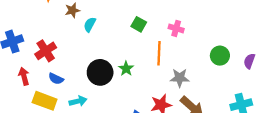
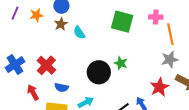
green square: (139, 24) -> (122, 22), size x1.6
cyan semicircle: (90, 25) -> (79, 33), turned -48
orange line: (159, 53) -> (170, 34), moved

